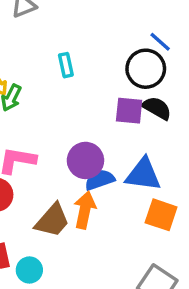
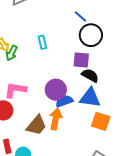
blue line: (160, 42) -> (80, 16), moved
cyan rectangle: (66, 65) -> (42, 42), moved
black semicircle: (157, 108) -> (90, 75), moved

